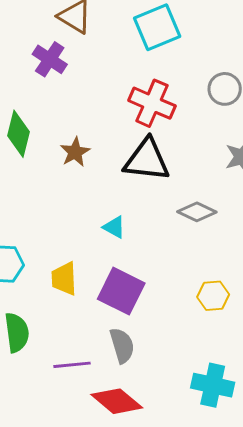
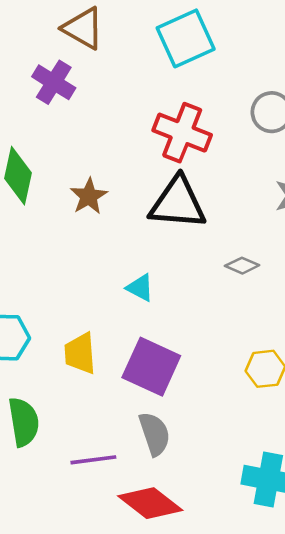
gray diamond: (197, 212) -> (242, 266), size x0.7

